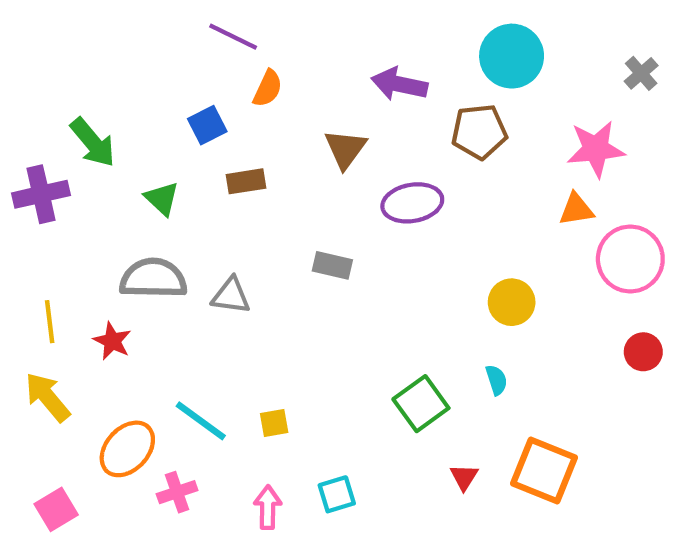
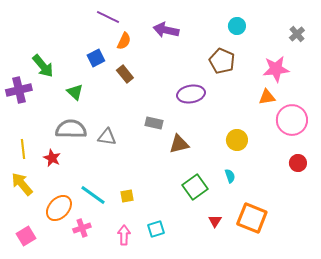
cyan circle: (512, 56) -> (237, 26), size x0.6
purple arrow: (399, 84) -> (166, 30), moved
brown pentagon: (479, 132) -> (222, 61), turned 30
brown triangle: (345, 149) -> (179, 144), moved, turned 40
brown rectangle: (246, 181) -> (125, 74), moved, turned 60

